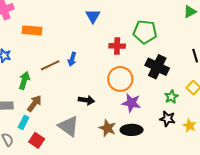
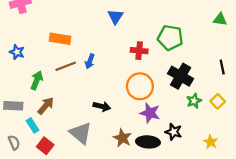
green triangle: (190, 12) -> (220, 19), turned 32
orange rectangle: (32, 30) -> (60, 39), moved
green star: (171, 97) -> (194, 101), moved
black star: (167, 119) -> (174, 132), moved
cyan rectangle: (23, 122) -> (32, 125), turned -64

